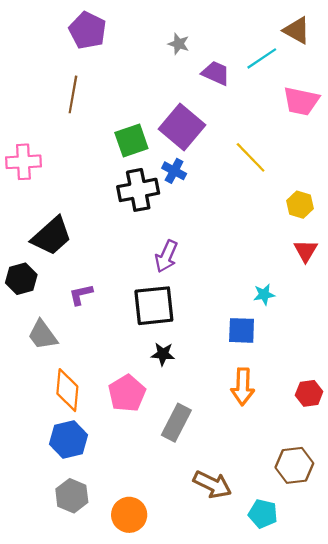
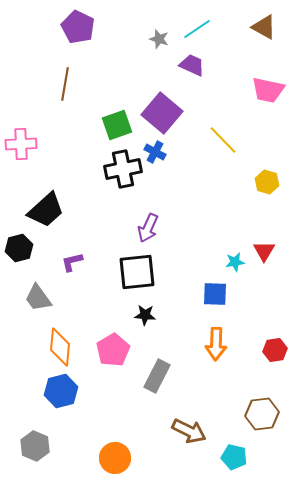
cyan line: (262, 58) -> (197, 29), moved
red triangle: (306, 251) -> (264, 251), moved
gray hexagon: (72, 496) -> (35, 446), moved

